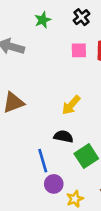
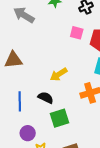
blue line: (43, 161) -> (20, 101), moved

